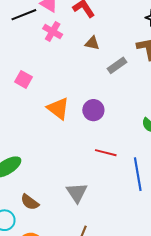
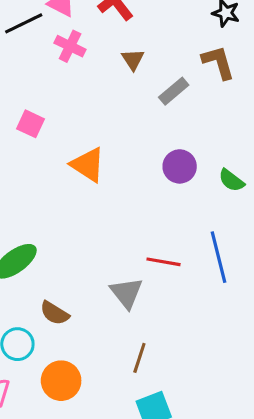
brown triangle: (92, 43) -> (133, 59), turned 49
purple circle: (93, 110) -> (180, 166), moved
red line: (106, 153) -> (163, 262), moved

